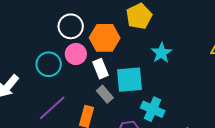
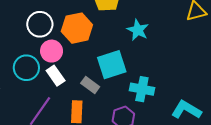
white rectangle: (100, 69) -> (56, 76), moved

